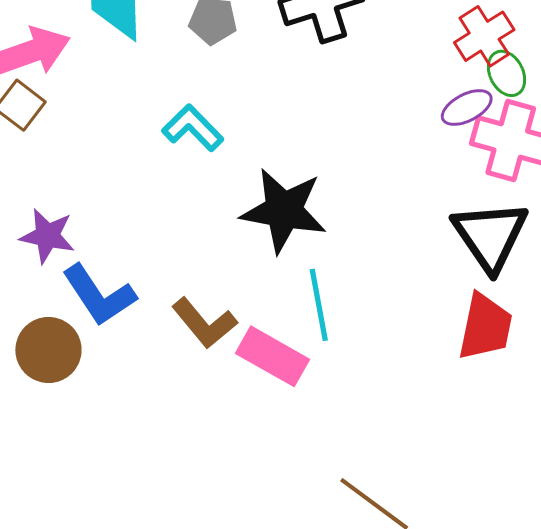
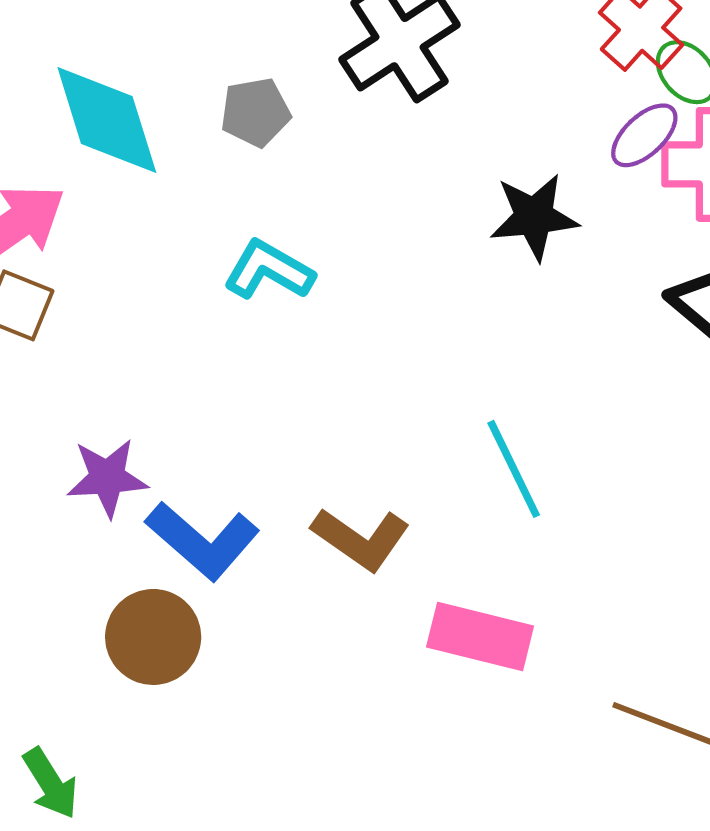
black star: (284, 210) -> (534, 217), moved, size x0.7
pink rectangle: (273, 356) -> (480, 636), moved

